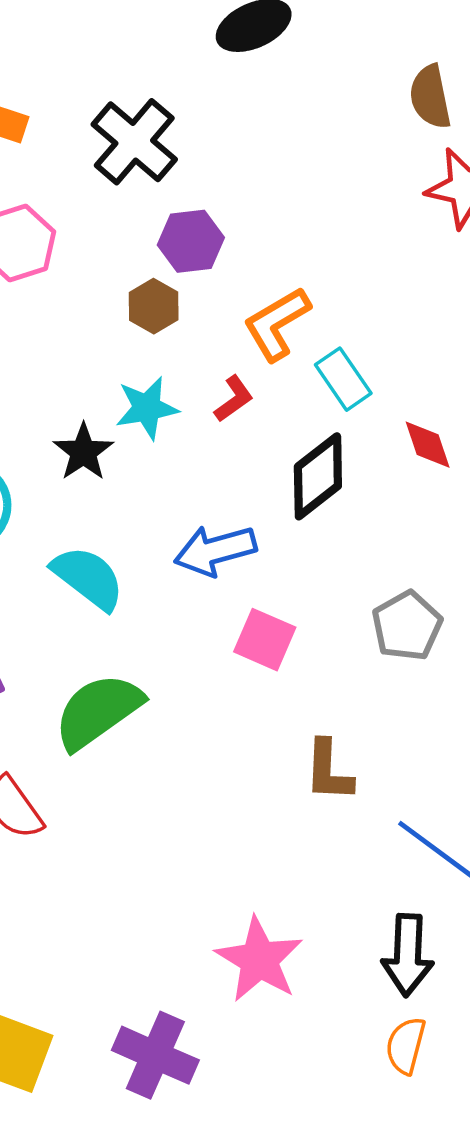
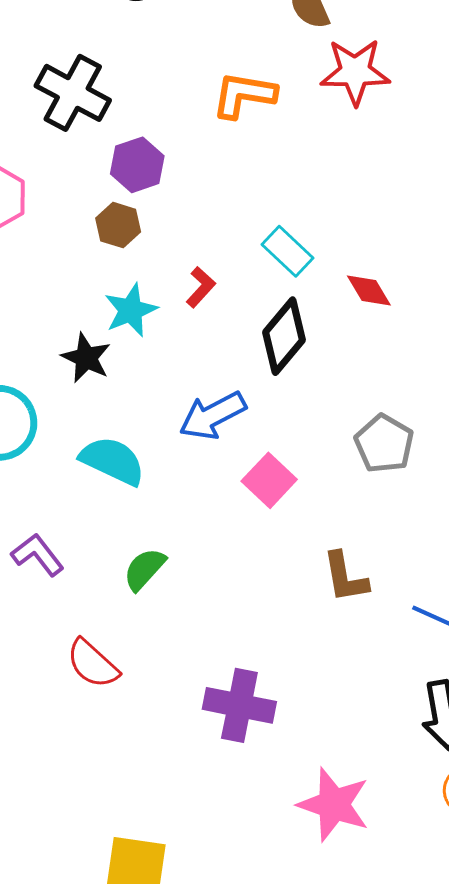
orange L-shape: (277, 324) -> (244, 95), moved, turned 52
pink square: (265, 640) -> (269, 480), turned 32
green semicircle: (98, 711) -> (144, 569), size x0.6
pink star: (259, 960) -> (334, 805), moved
purple cross: (155, 1055) -> (239, 705), moved

